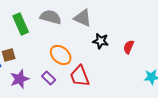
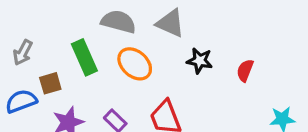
green rectangle: (21, 24) -> (84, 57), moved
orange ellipse: (61, 55) -> (135, 64), moved

